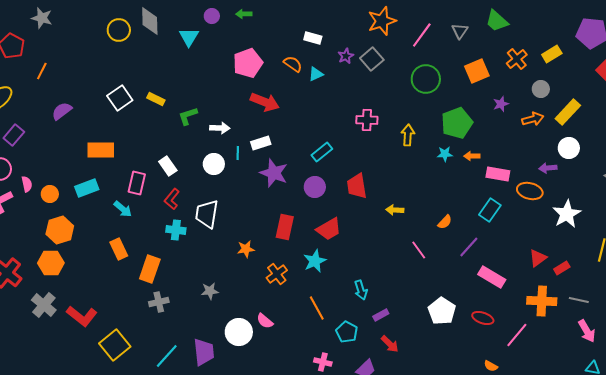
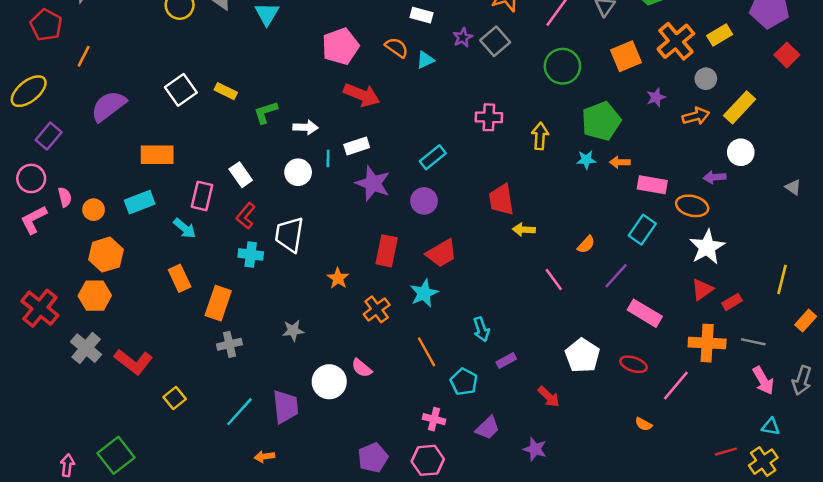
orange cross: (517, 59) -> (676, 41), size x1.4
purple semicircle: (62, 111) -> (108, 106), size x1.4
red trapezoid: (357, 186) -> (501, 200), moved
white star: (567, 214) -> (707, 247), moved
orange star: (246, 249) -> (338, 278), turned -30
red arrow: (390, 344) -> (549, 397), moved
yellow square: (115, 345) -> (175, 398), size x0.6

